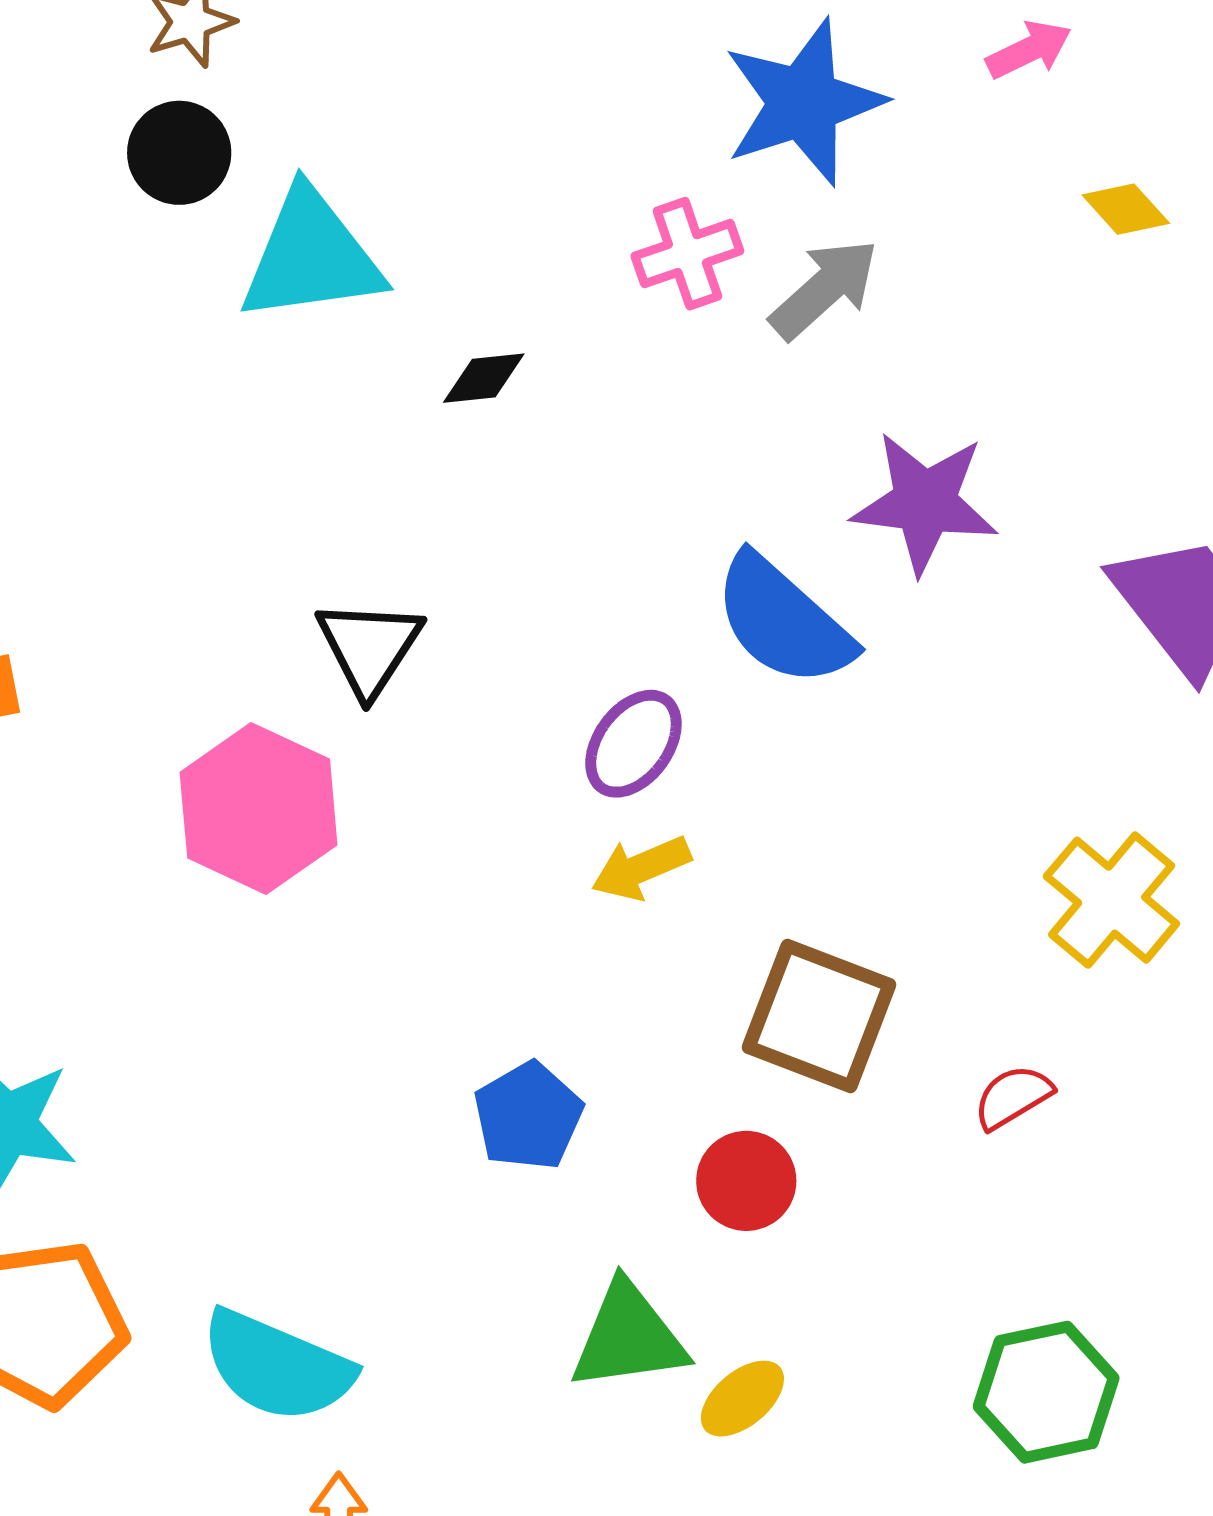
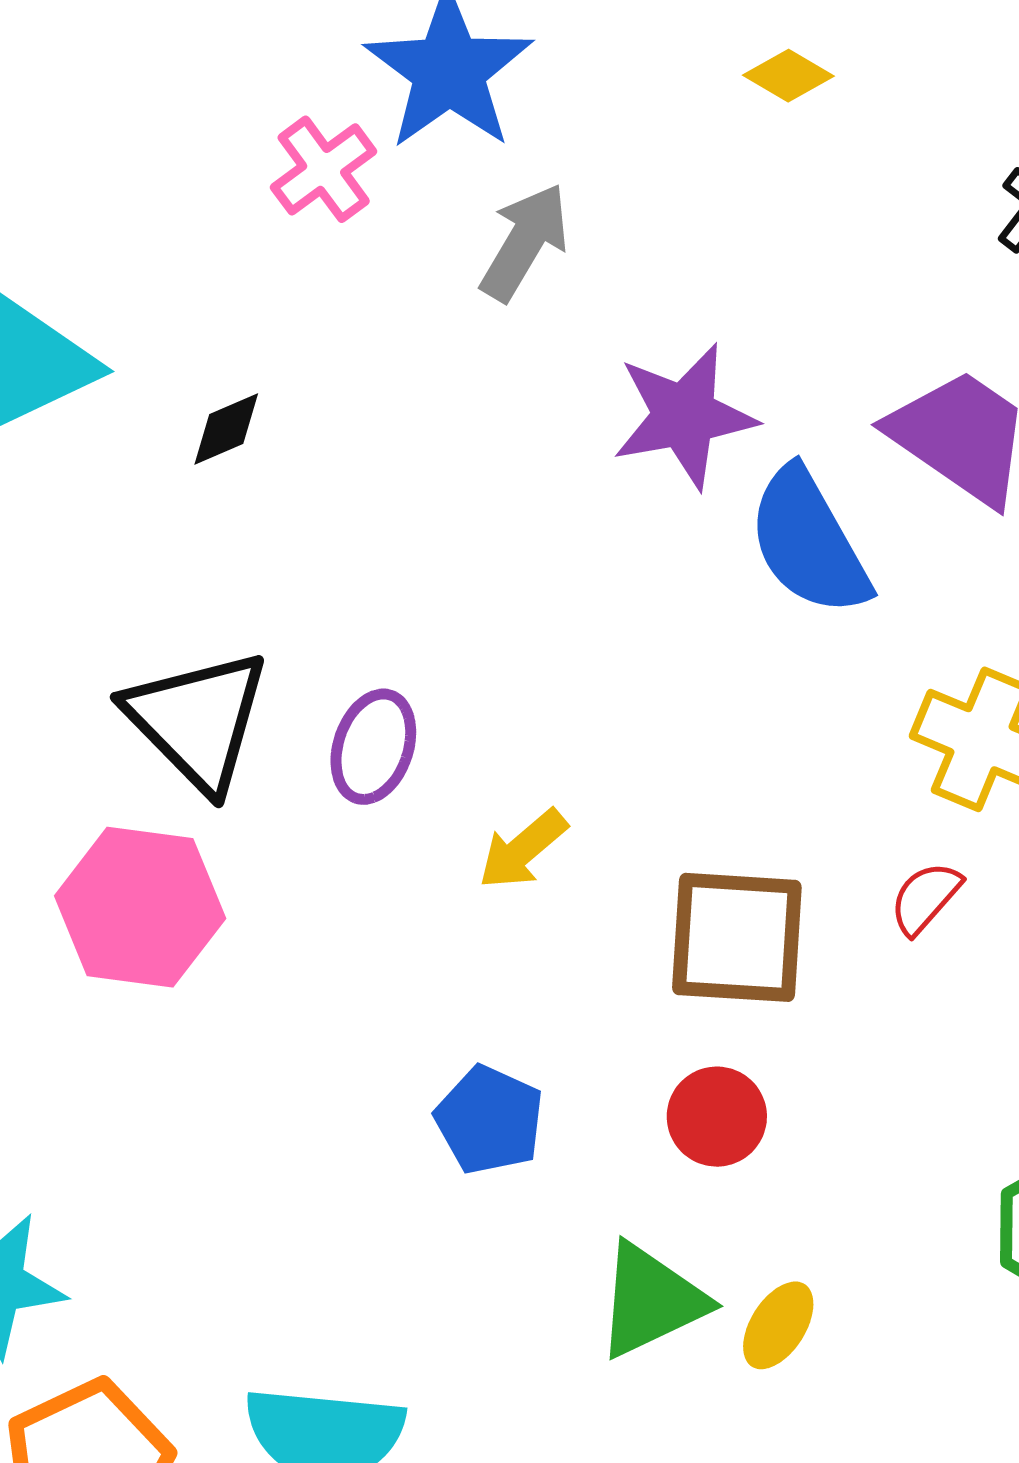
pink cross: (687, 254) -> (324, 169), moved
blue semicircle: (783, 621) -> (809, 542), moved, turned 36
black triangle: (369, 647) -> (197, 720), size x1.4
purple ellipse: (633, 744) -> (373, 747), moved
red semicircle: (1013, 1097) -> (925, 898), moved

